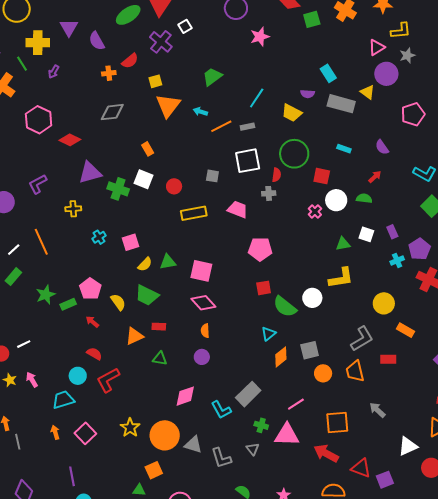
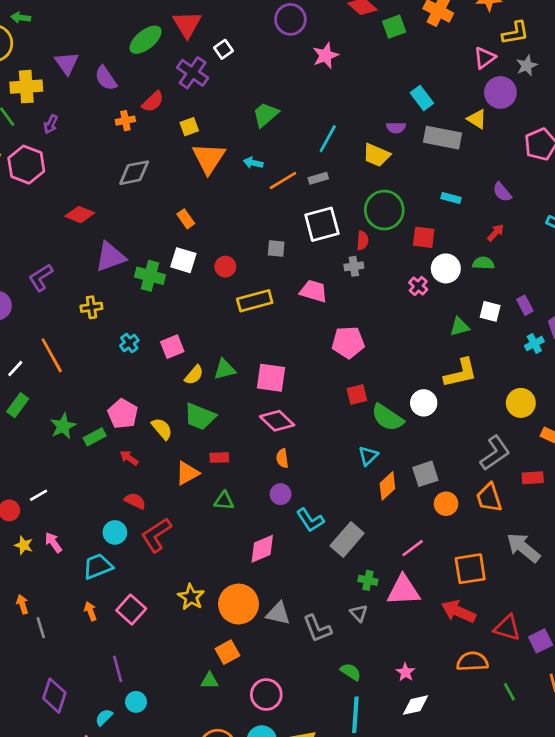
pink hexagon: (39, 120) -> (26, 165), moved
cyan L-shape: (221, 410) -> (310, 520), moved
gray arrow: (377, 410) -> (523, 548), size x1.5

